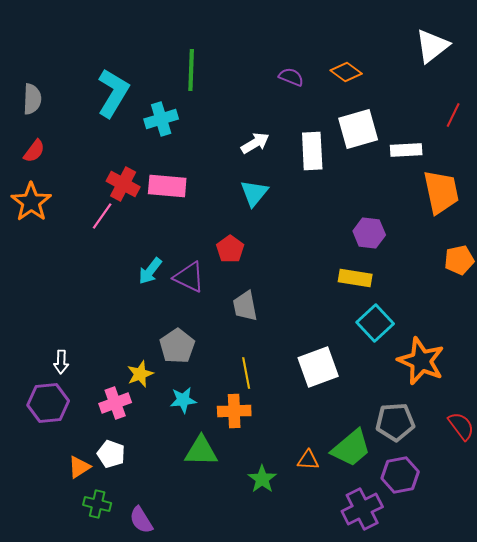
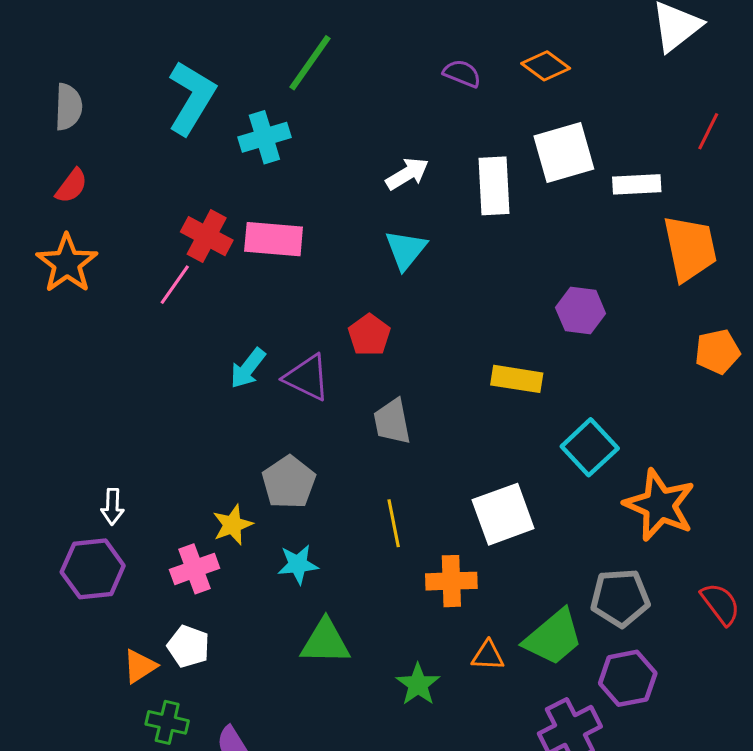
green line: (191, 70) -> (310, 63), turned 33
yellow rectangle: (355, 278) -> (517, 379), moved
orange cross: (234, 411) -> (451, 581), moved

